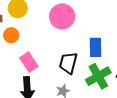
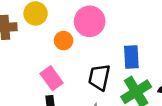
orange circle: (11, 35) -> (64, 41), moved

